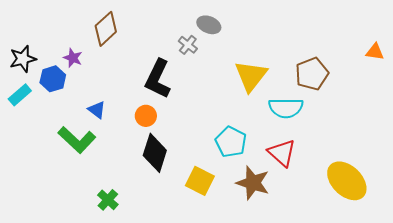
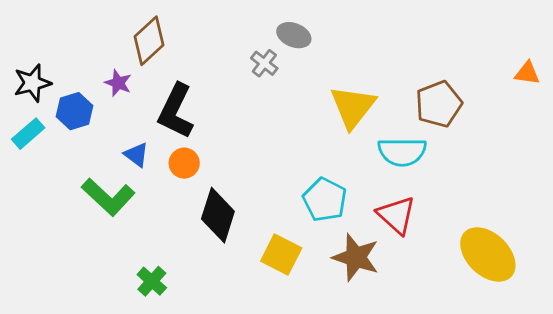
purple star: (73, 58) -> (118, 83), moved
black L-shape: (158, 79) -> (176, 111), moved
orange circle: (146, 116) -> (184, 163), moved

